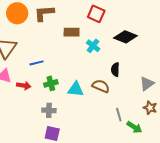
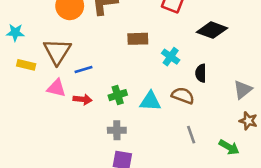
brown rectangle: (72, 32) -> (138, 39), moved
cyan cross: (93, 46) -> (171, 57), moved
blue line: (36, 63) -> (83, 69), moved
gray line: (119, 115) -> (191, 135), moved

